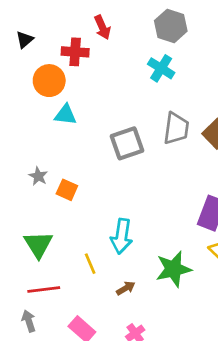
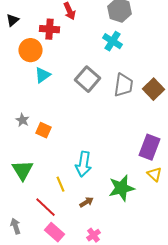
cyan triangle: (66, 115) -> (42, 75), turned -42
gray square: (127, 143) -> (88, 79), moved, turned -30
red line: (44, 290) -> (46, 207), moved, turned 50

